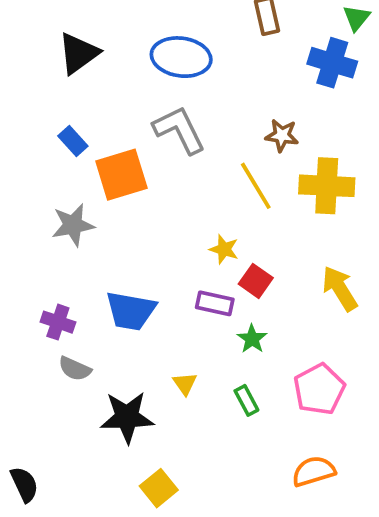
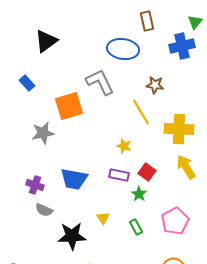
blue ellipse: (181, 57) -> (123, 49), moved
blue cross: (332, 63) -> (182, 46), turned -30
blue rectangle: (73, 141) -> (27, 83), moved
yellow cross: (327, 186) -> (179, 129), moved
red square: (256, 281) -> (147, 172), moved

